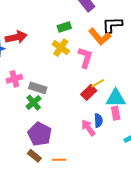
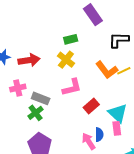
red arrow: (16, 37) -> (29, 60), moved
orange L-shape: (100, 37) -> (107, 70), moved
pink L-shape: (85, 58) -> (72, 87), moved, turned 55
yellow line: (98, 83) -> (124, 71), moved
cyan triangle: (116, 98) -> (118, 113), turned 40

